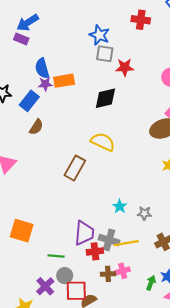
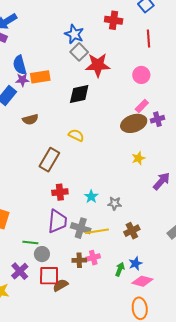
gray square: (105, 54) -> (79, 52), turned 36
red star: (125, 67) -> (98, 65), size x1.4
brown semicircle: (36, 127) -> (30, 119), moved, turned 42
yellow semicircle: (103, 142) -> (76, 135), size x0.7
red cross: (95, 251) -> (60, 192), moved
gray circle: (65, 276) -> (42, 254), moved

